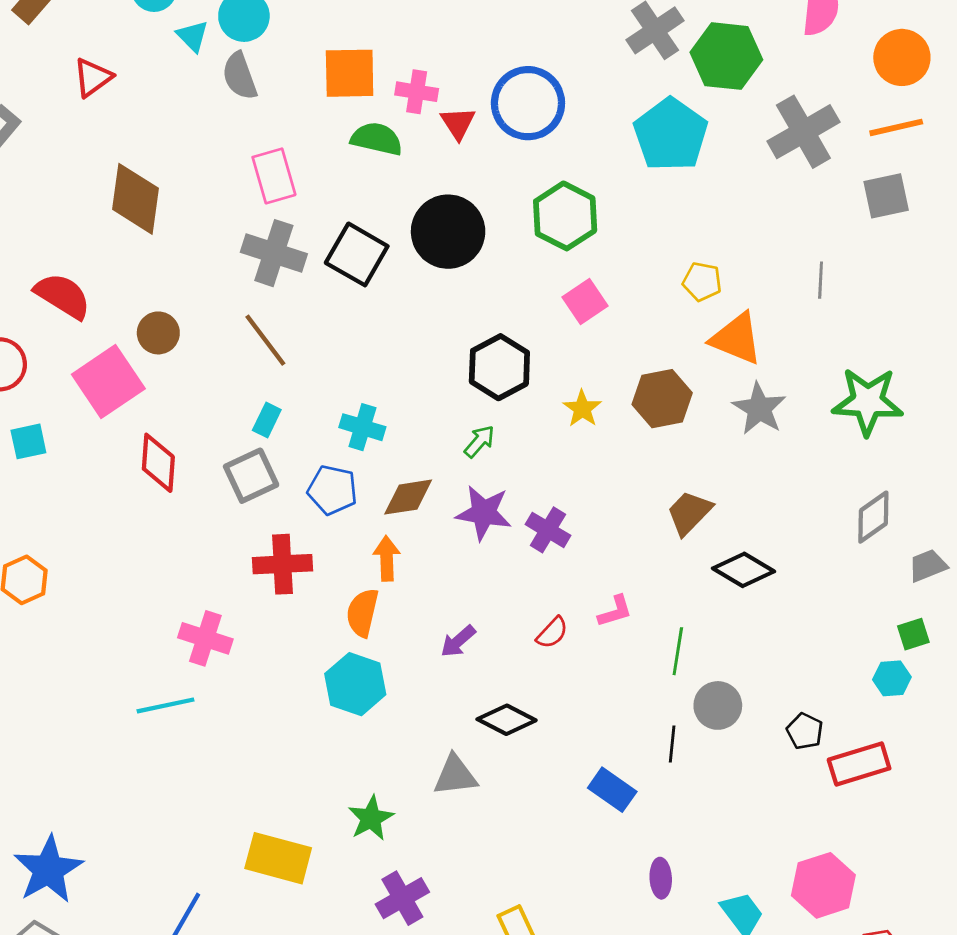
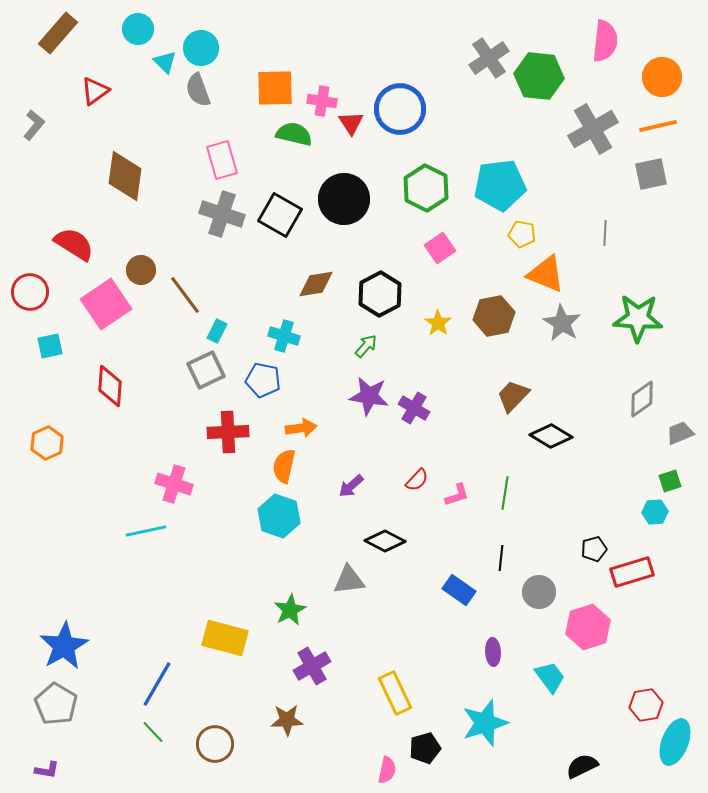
cyan pentagon: (671, 135) -> (500, 185), moved, turned 30
brown line: (265, 340) -> (185, 295), moved
red diamond: (158, 463) -> (110, 386), moved
brown diamond: (408, 497) -> (316, 284), moved
orange arrow: (387, 558) -> (301, 428), turned 84
pink L-shape: (615, 611) -> (457, 495), moved
gray circle: (718, 705) -> (539, 592), moved
black pentagon: (805, 731) -> (594, 549), turned 30
pink hexagon: (823, 885) -> (588, 627), moved

